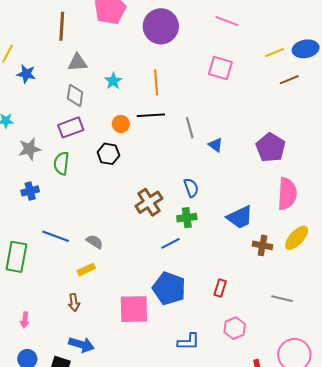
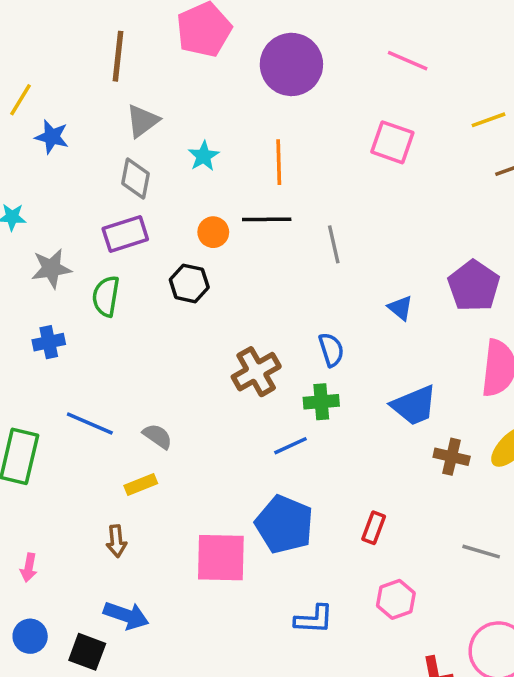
gray triangle: (77, 62) -> (142, 121), turned -35
blue triangle: (216, 145) -> (400, 308), moved

